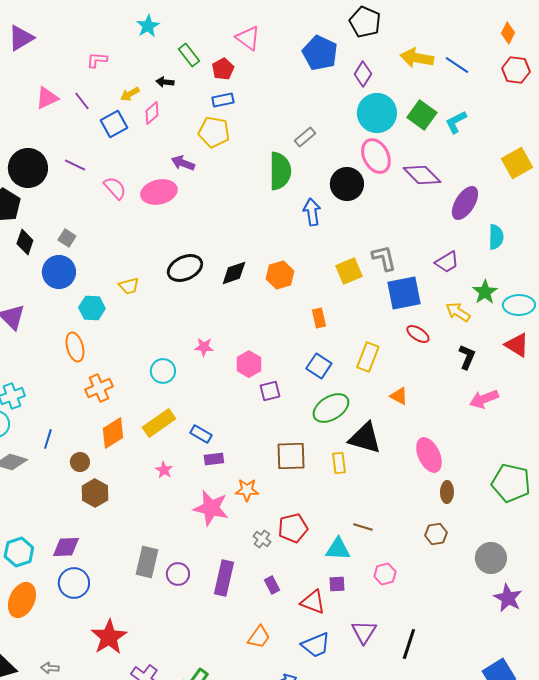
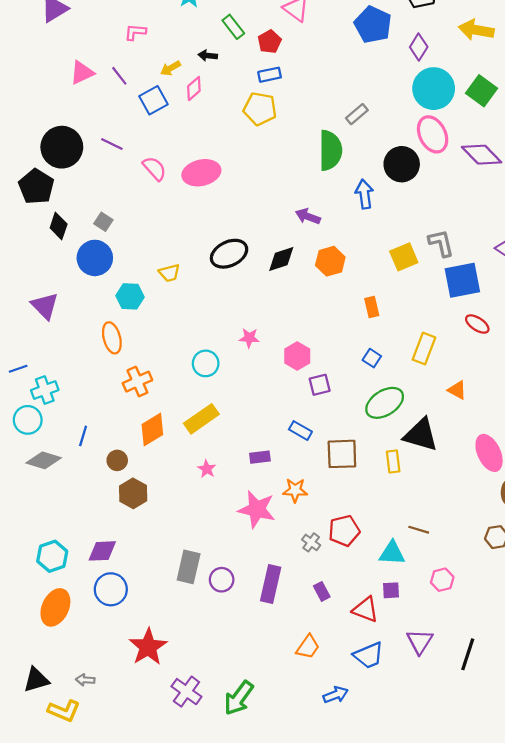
purple arrow: (183, 163) -> (308, 216), moved
blue square: (319, 366) -> (372, 358), size x0.7
blue rectangle: (201, 434) -> (300, 431), moved

